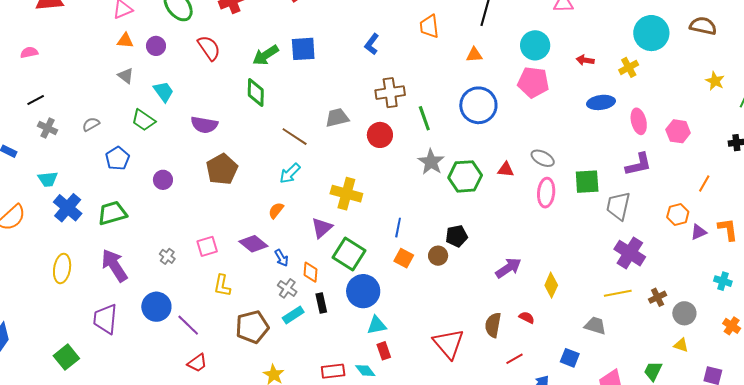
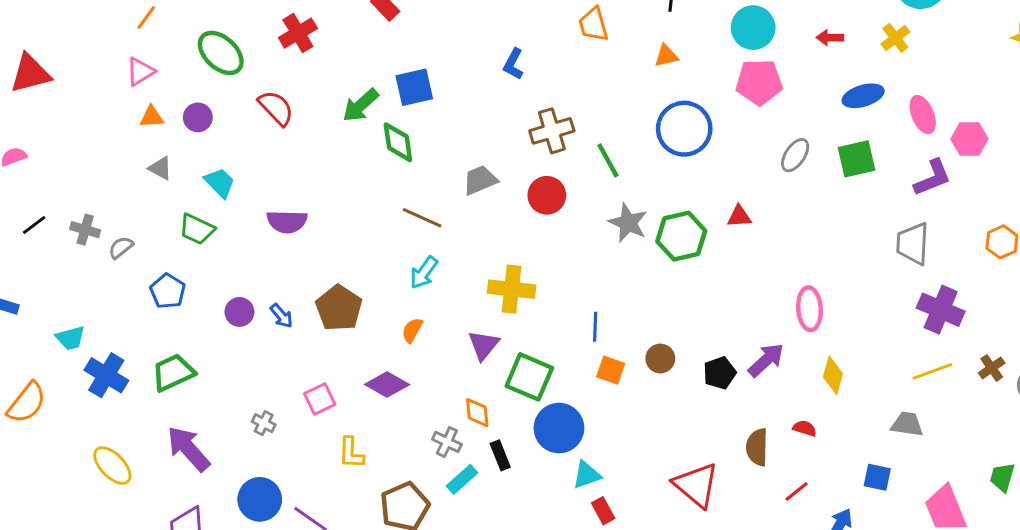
green diamond: (256, 93) -> (398, 142), moved
gray cross: (48, 128) -> (85, 230), moved
pink hexagon: (678, 131) -> (969, 139), moved
gray ellipse: (543, 158) -> (795, 155), moved, turned -75
brown pentagon: (222, 169) -> (339, 308), moved
green square: (587, 182) -> (856, 159), moved
pink ellipse: (546, 193) -> (809, 309), moved
black pentagon: (457, 236) -> (720, 373), moved
blue arrow: (281, 258) -> (281, 316), moved
yellow ellipse: (62, 269) -> (112, 466), turned -44

